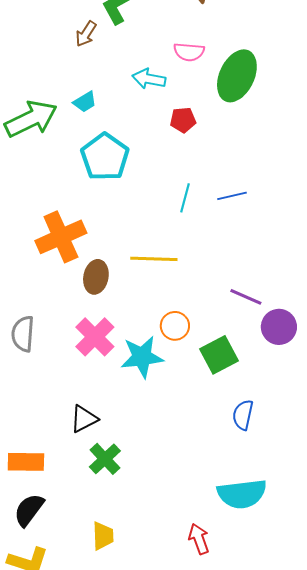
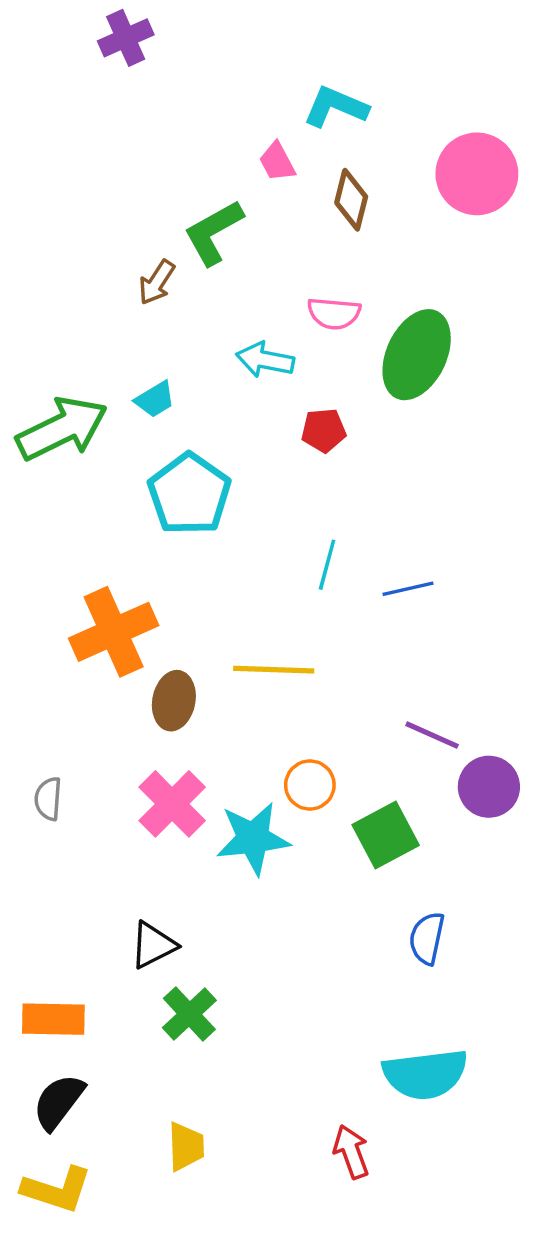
blue line: (232, 196) -> (408, 589), moved
gray semicircle: (23, 334) -> (48, 799), size x0.7

